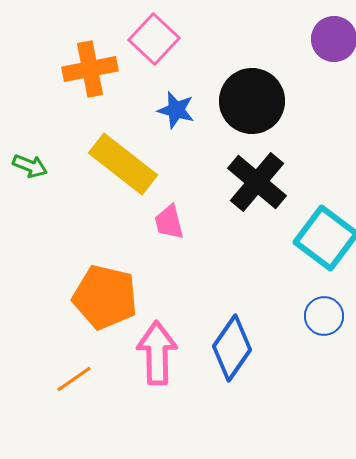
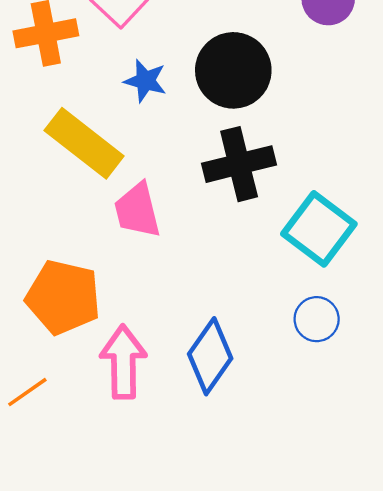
black cross: (257, 182) -> (239, 164), turned 36
pink trapezoid: (169, 222) -> (137, 210), size x1.4

